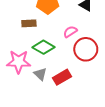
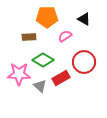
pink semicircle: (70, 32) -> (65, 36), moved
red rectangle: (62, 77) -> (61, 78), moved

